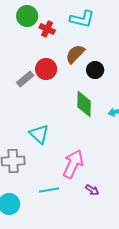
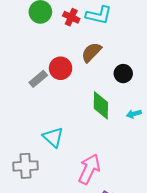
red cross: (47, 29) -> (71, 17), moved
black circle: (95, 70) -> (123, 74), moved

